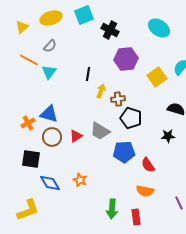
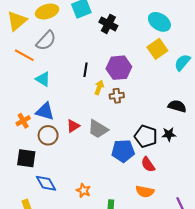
yellow triangle: (22, 27) -> (17, 21), size x1.5
gray semicircle: (50, 46) -> (46, 41), size x1.5
purple hexagon: (126, 59) -> (119, 68), moved
cyan triangle: (49, 72) -> (43, 79), moved, turned -35
yellow square: (157, 77) -> (157, 49), moved
black pentagon: (131, 118) -> (146, 136), moved
red triangle: (76, 136) -> (73, 126), moved
orange star: (80, 180) -> (83, 190), moved

